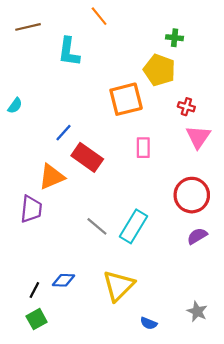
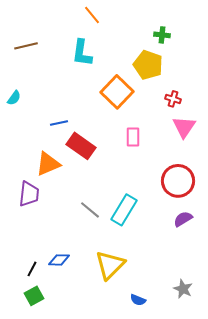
brown line: (28, 27) -> (26, 46), moved
cyan L-shape: (69, 52) -> (82, 53), moved
orange square: (126, 99) -> (117, 92), turned -32
blue line: (63, 133) -> (59, 123), turned 36

